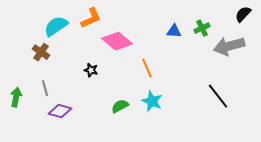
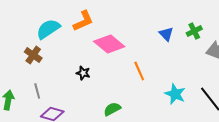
blue triangle: (174, 31) -> (166, 34), turned 42
cyan star: (152, 101) -> (175, 94), moved

